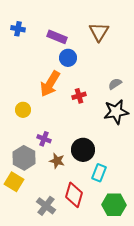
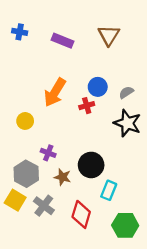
blue circle: (68, 58) -> (98, 87), moved
black star: (116, 112) -> (127, 123), turned 30
gray cross: (46, 206) -> (44, 206), moved

